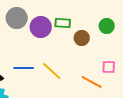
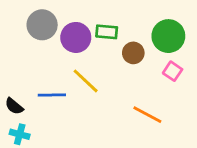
green circle: (107, 26) -> (168, 36), size x1.5
pink square: (109, 67) -> (173, 71), moved, turned 32
yellow line: (52, 71) -> (86, 81), moved

